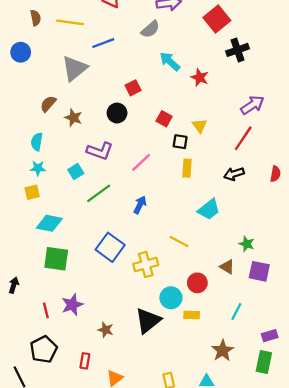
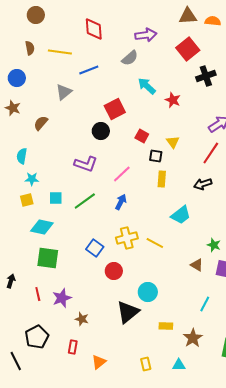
gray triangle: (75, 68) -> (64, 92), size x0.7
red square: (133, 88) -> (115, 109), size x1.5
brown star: (73, 118) -> (13, 108), moved
cyan semicircle: (37, 142) -> (22, 156), moved
cyan square: (76, 172) -> (56, 198), moved, turned 32
blue arrow: (140, 205) -> (121, 202), moved
blue square: (110, 247) -> (95, 248), size x0.7
yellow cross: (146, 264) -> (127, 238), moved
red circle: (197, 283) -> (114, 271), moved
red line: (46, 310) -> (38, 294), moved
yellow rectangle: (192, 315) -> (166, 326), moved
brown star: (106, 330) -> (82, 319), moved

